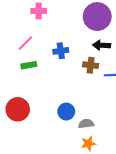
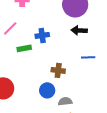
green rectangle: (29, 65) -> (24, 48), moved
brown cross: (91, 65) -> (58, 70), moved

